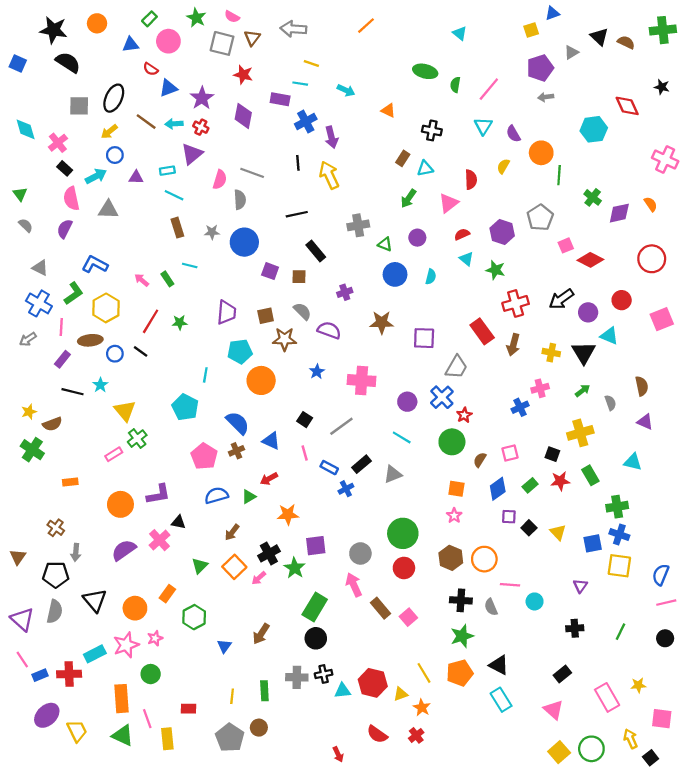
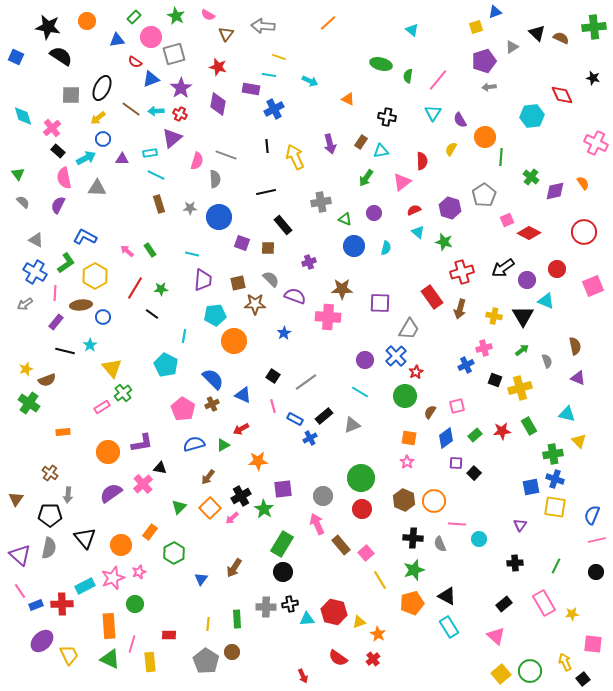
gray square: (222, 43) -> (174, 54), moved, turned -30
purple arrow: (331, 137) -> (330, 144), moved
cyan line: (190, 266) -> (192, 254), moved
black line: (141, 351) -> (152, 314), moved
pink cross: (362, 380) -> (328, 317), moved
black square: (552, 454) -> (495, 380), moved
yellow triangle: (558, 532) -> (579, 441), moved
yellow line: (424, 673) -> (380, 580), moved
pink rectangle: (607, 697) -> (544, 603), moved
pink line: (147, 719) -> (132, 644), turned 36

